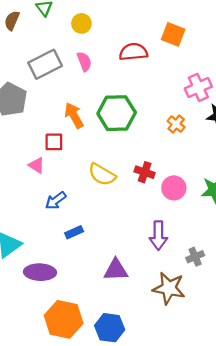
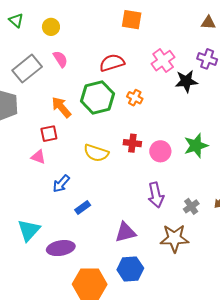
red semicircle: (133, 52) -> (112, 63), moved
orange cross: (176, 124) -> (135, 98), moved
blue hexagon: (110, 328) -> (130, 269), moved

